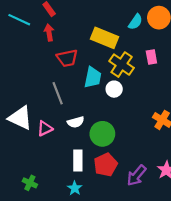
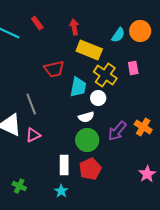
red arrow: (49, 33) -> (74, 27), moved
gray line: (58, 93) -> (31, 104), moved
white semicircle: (76, 122) -> (86, 117), moved
purple arrow: (136, 175) -> (117, 131), moved

